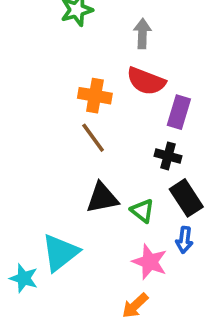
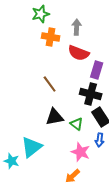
orange cross: (95, 96) -> (51, 37), moved
black cross: (168, 156) -> (91, 94), size x1.5

